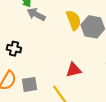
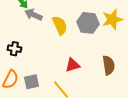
yellow semicircle: (74, 20) -> (60, 25), moved

